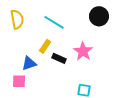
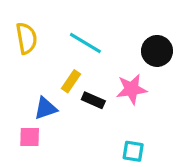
black circle: (99, 16) -> (157, 51), moved
pink star: (83, 51) -> (132, 89), turned 30

